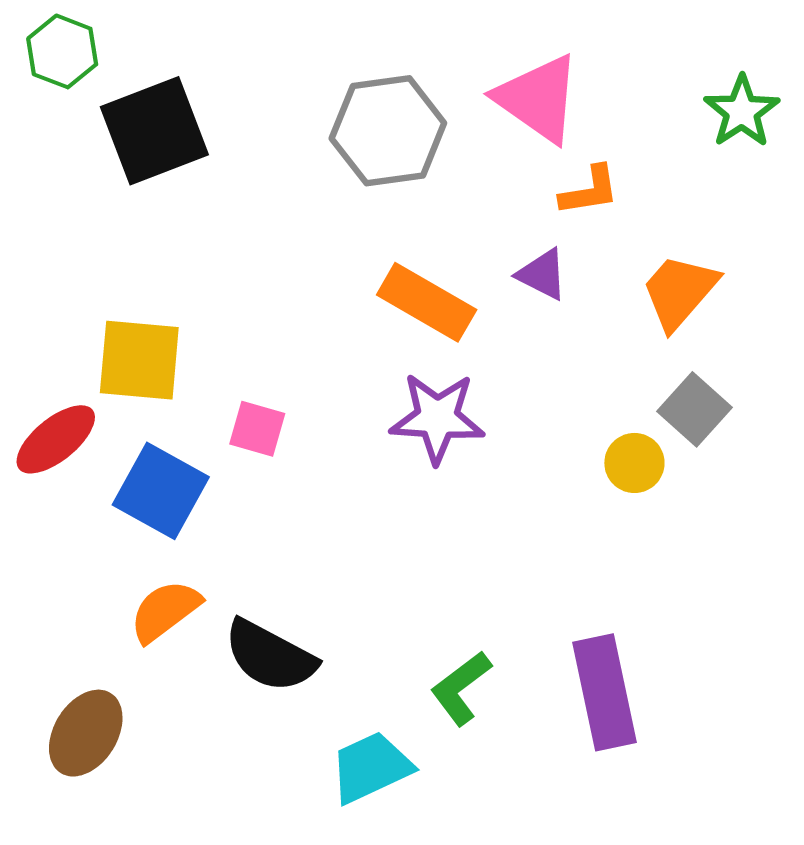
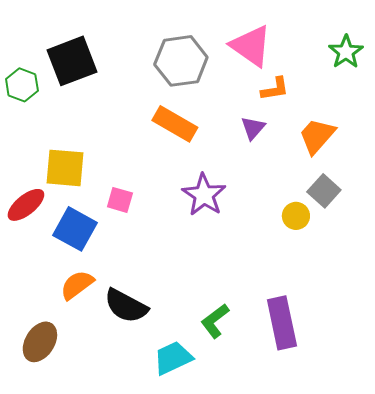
green hexagon: (62, 51) -> (22, 85), moved
purple triangle: (542, 274) -> (253, 128), turned 44
orange rectangle: (427, 302) -> (175, 124), moved
purple star: (437, 418) -> (204, 195), turned 30

